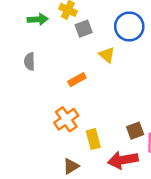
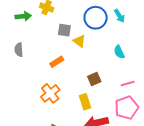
gray square: (84, 29) -> (64, 30), moved, turned 32
brown square: (135, 131) -> (94, 79), moved
yellow rectangle: (93, 139) -> (85, 102), moved

